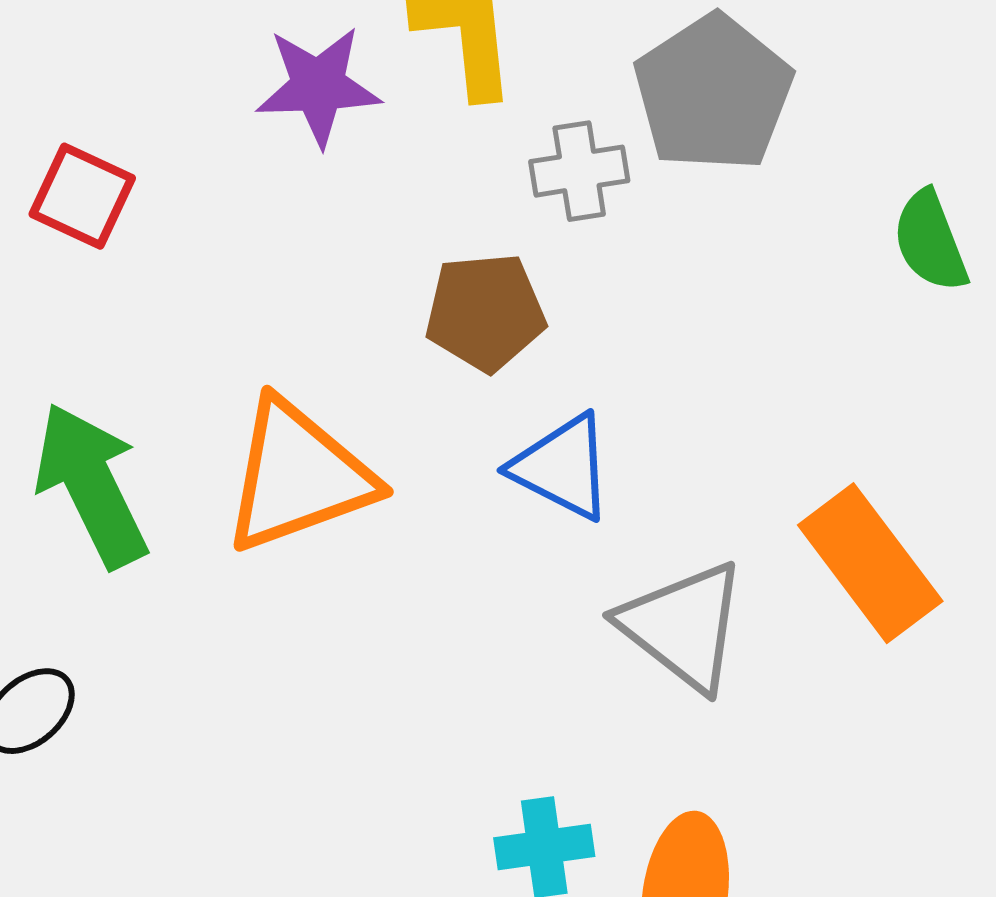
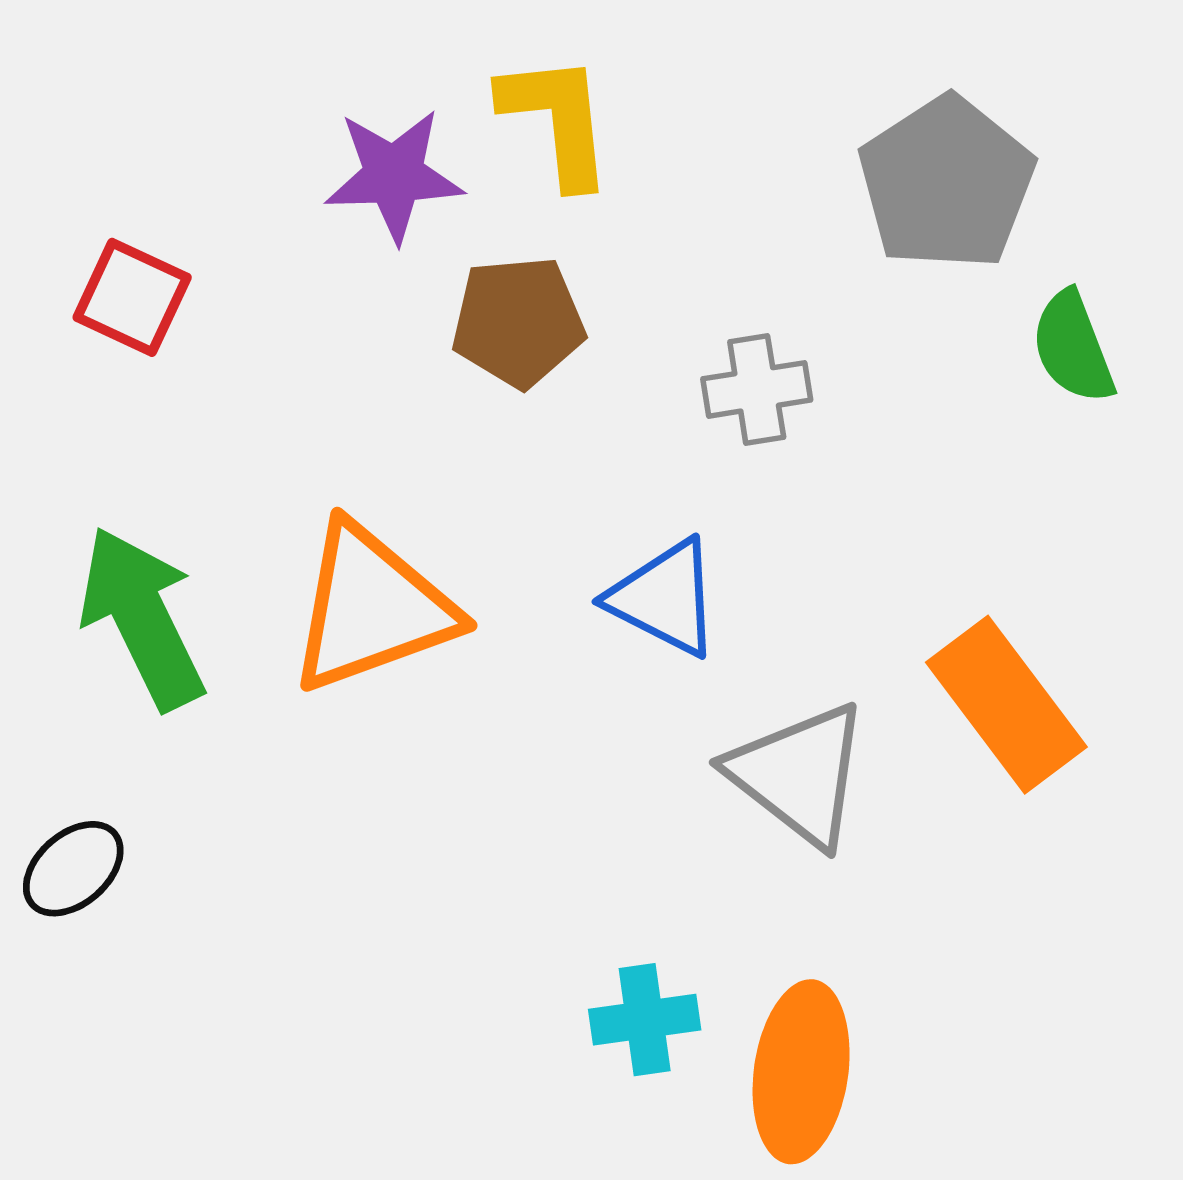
gray pentagon: (713, 93) -> (946, 183), moved
gray cross: (579, 171) -> (757, 389), moved
brown pentagon: (485, 312) -> (518, 322), moved

